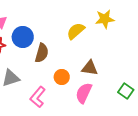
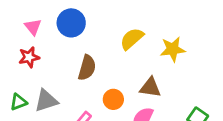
yellow star: (105, 19) -> (173, 49), moved
blue circle: (23, 37) -> (71, 23), moved

